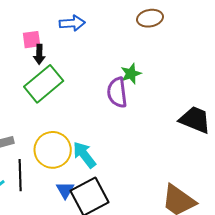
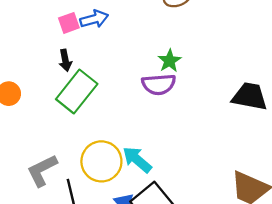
pink square: (32, 40) -> (69, 23), moved
purple semicircle: (117, 93) -> (159, 84), turned -76

